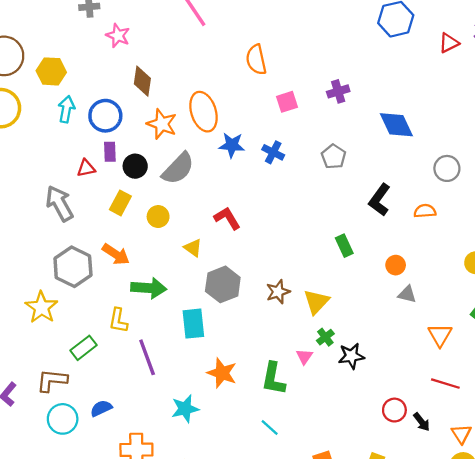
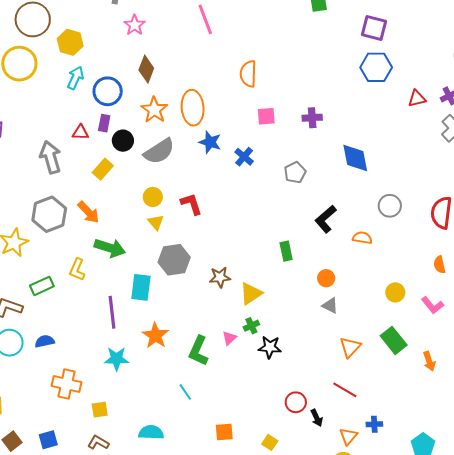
yellow circle: (158, 217) -> (153, 197), moved
purple line: (147, 357) -> (112, 312), moved

